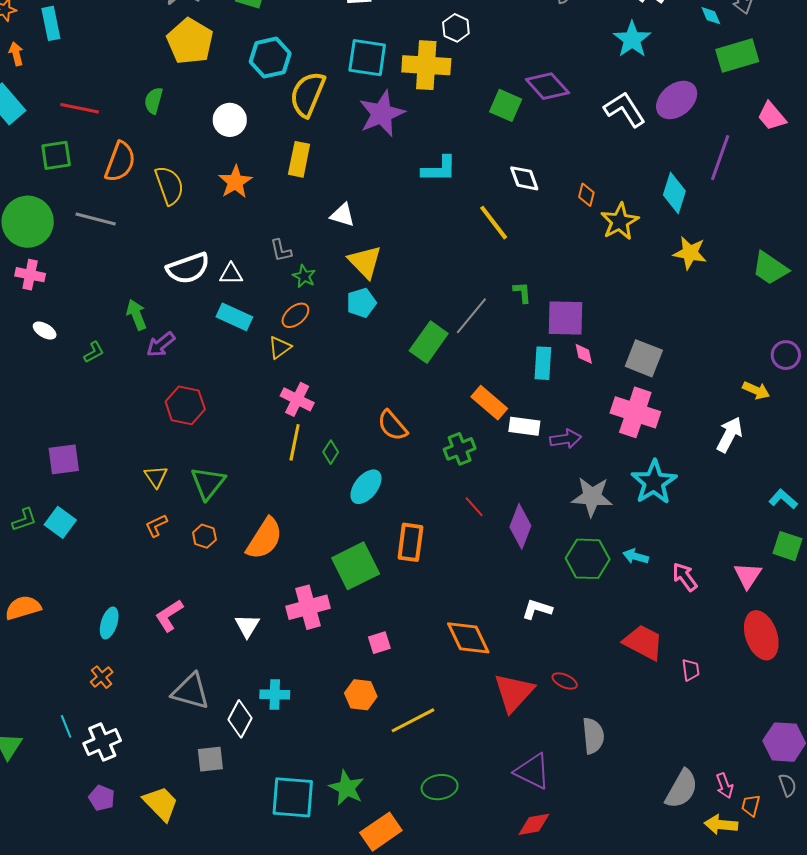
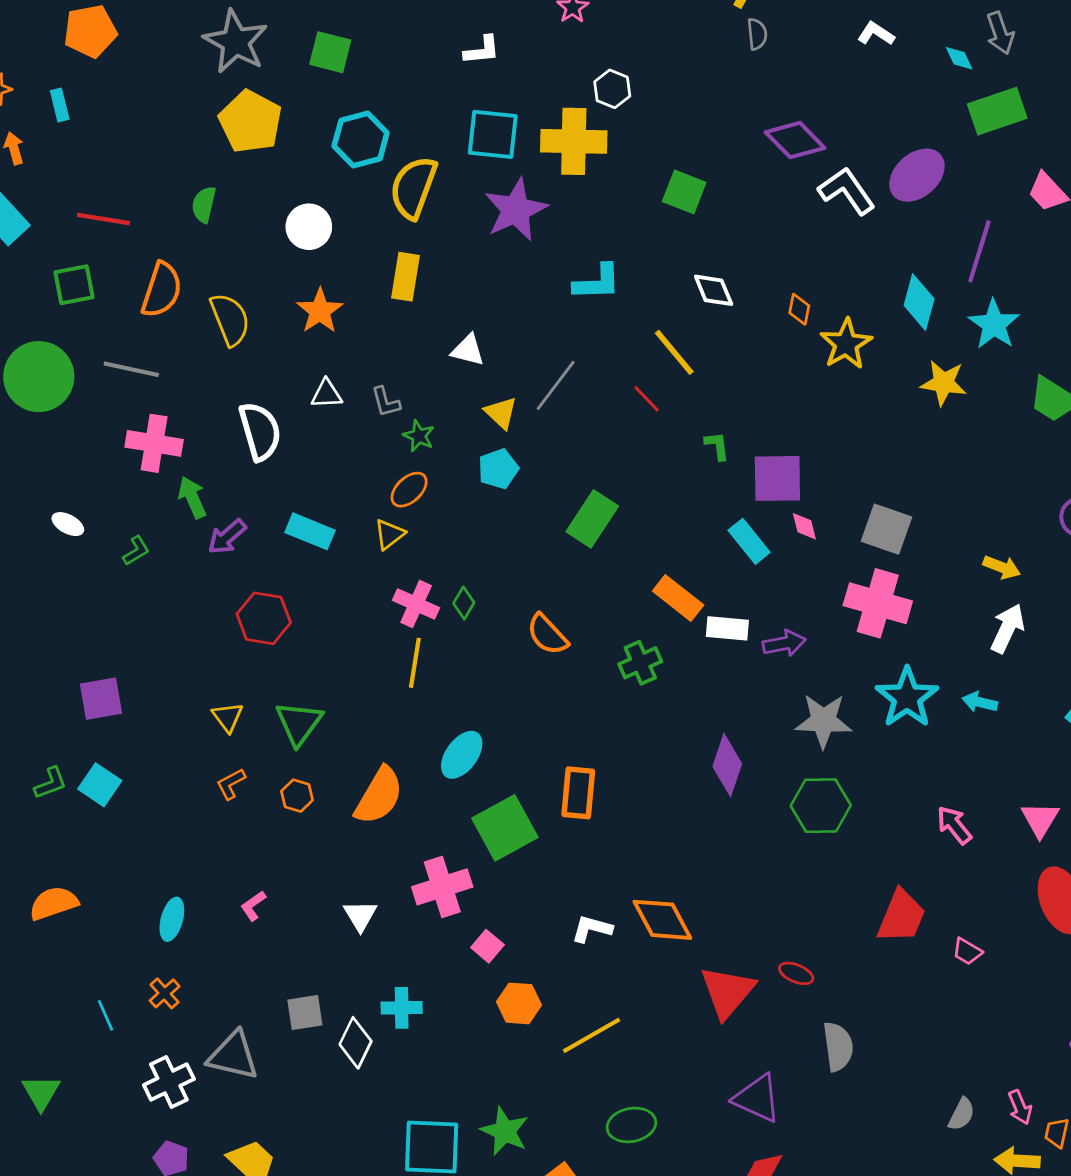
cyan rectangle: (51, 23) -> (60, 105), size x0.7
cyan star: (632, 39) -> (994, 324), moved
purple diamond: (547, 86) -> (795, 140), moved
yellow triangle: (365, 262) -> (501, 413), size x0.7
white semicircle: (188, 268) -> (260, 431), turned -84
white triangle: (231, 274) -> (327, 394), moved
pink cross: (30, 275) -> (154, 443), moved, size x1.4
gray line: (471, 316) -> (556, 385), moved
cyan rectangle: (234, 317) -> (310, 531), moved
cyan rectangle: (543, 363) -> (749, 541), turned -40
yellow arrow: (756, 390) -> (1002, 567), moved
green diamond: (331, 452) -> (464, 603), moved
cyan ellipse: (366, 487) -> (462, 755), moved
red line: (474, 507) -> (646, 399), moved
cyan arrow: (636, 556) -> (980, 702), moved
white L-shape: (537, 609) -> (592, 929), moved
pink L-shape: (169, 615) -> (253, 906), size x0.7
red trapezoid: (643, 642) -> (901, 916), turned 87
pink square: (379, 643) -> (487, 946), moved, turned -30
pink trapezoid: (691, 670) -> (967, 951), turned 130
gray triangle: (191, 691) -> (233, 1056), moved
cyan line: (66, 726) -> (106, 1015), moved
gray square: (210, 759) -> (305, 1012), moved
gray semicircle: (682, 789) -> (962, 1114), size x0.6

